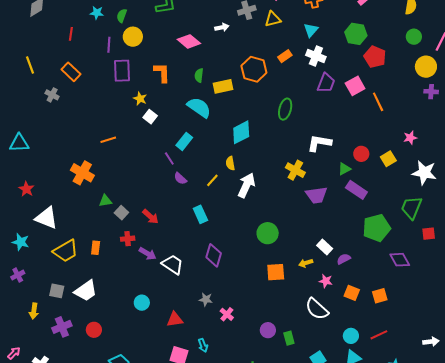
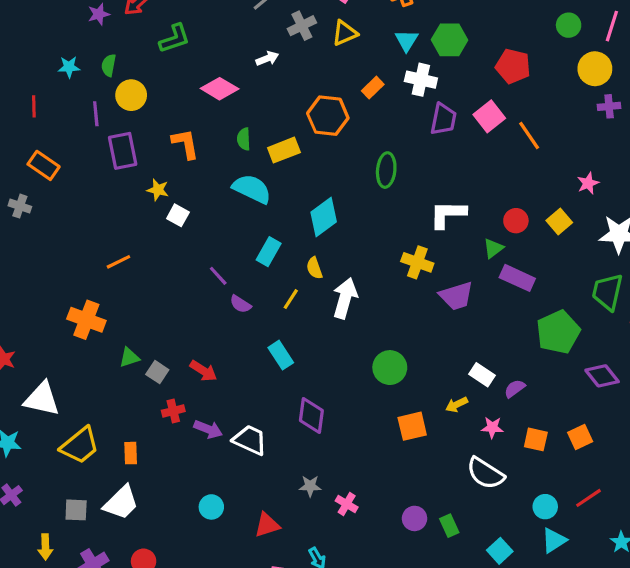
green hexagon: (356, 34) -> (450, 40), moved
cyan rectangle: (184, 141) -> (269, 252), moved
orange rectangle: (96, 248) -> (131, 453), moved

